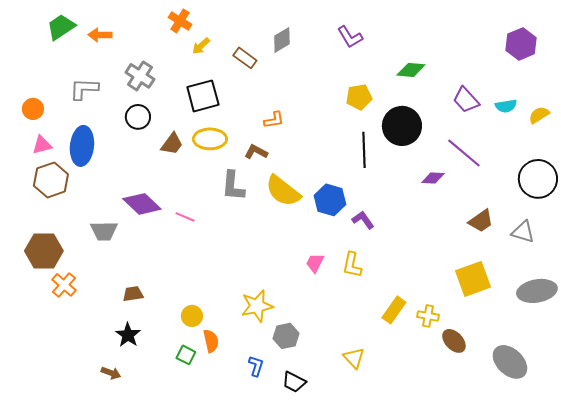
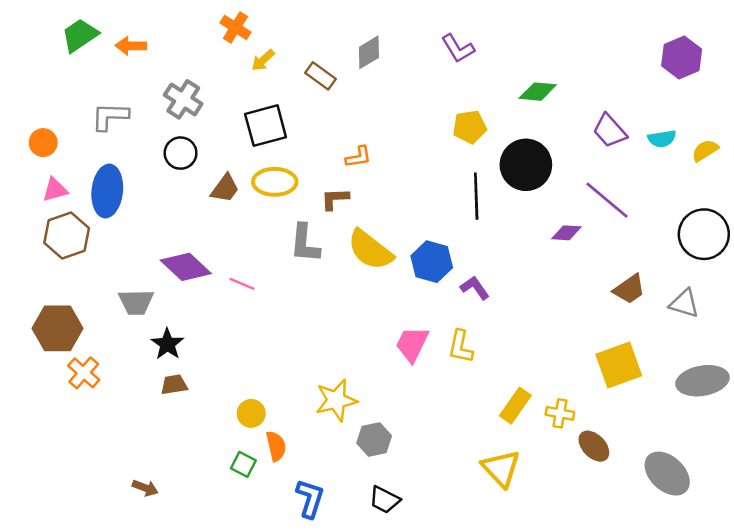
brown L-shape: (256, 152) -> (335, 199), turned -30
pink trapezoid: (315, 263) -> (412, 344), size x1.4
black star: (128, 335) -> (167, 344), moved
yellow triangle: (354, 358) -> (501, 468), moved, size x1.4
blue L-shape: (256, 366) -> (310, 498), moved, size x1.4

